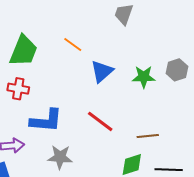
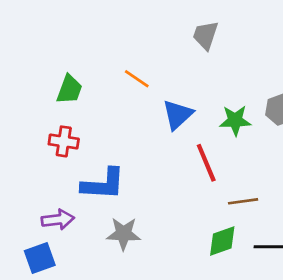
green trapezoid: (23, 51) -> (69, 89), size x0.7
red line: (100, 121) -> (206, 163), moved, turned 32

